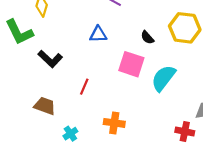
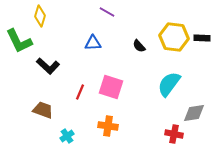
pink square: (131, 64) -> (111, 87), moved
cyan semicircle: (163, 78) -> (169, 84), moved

